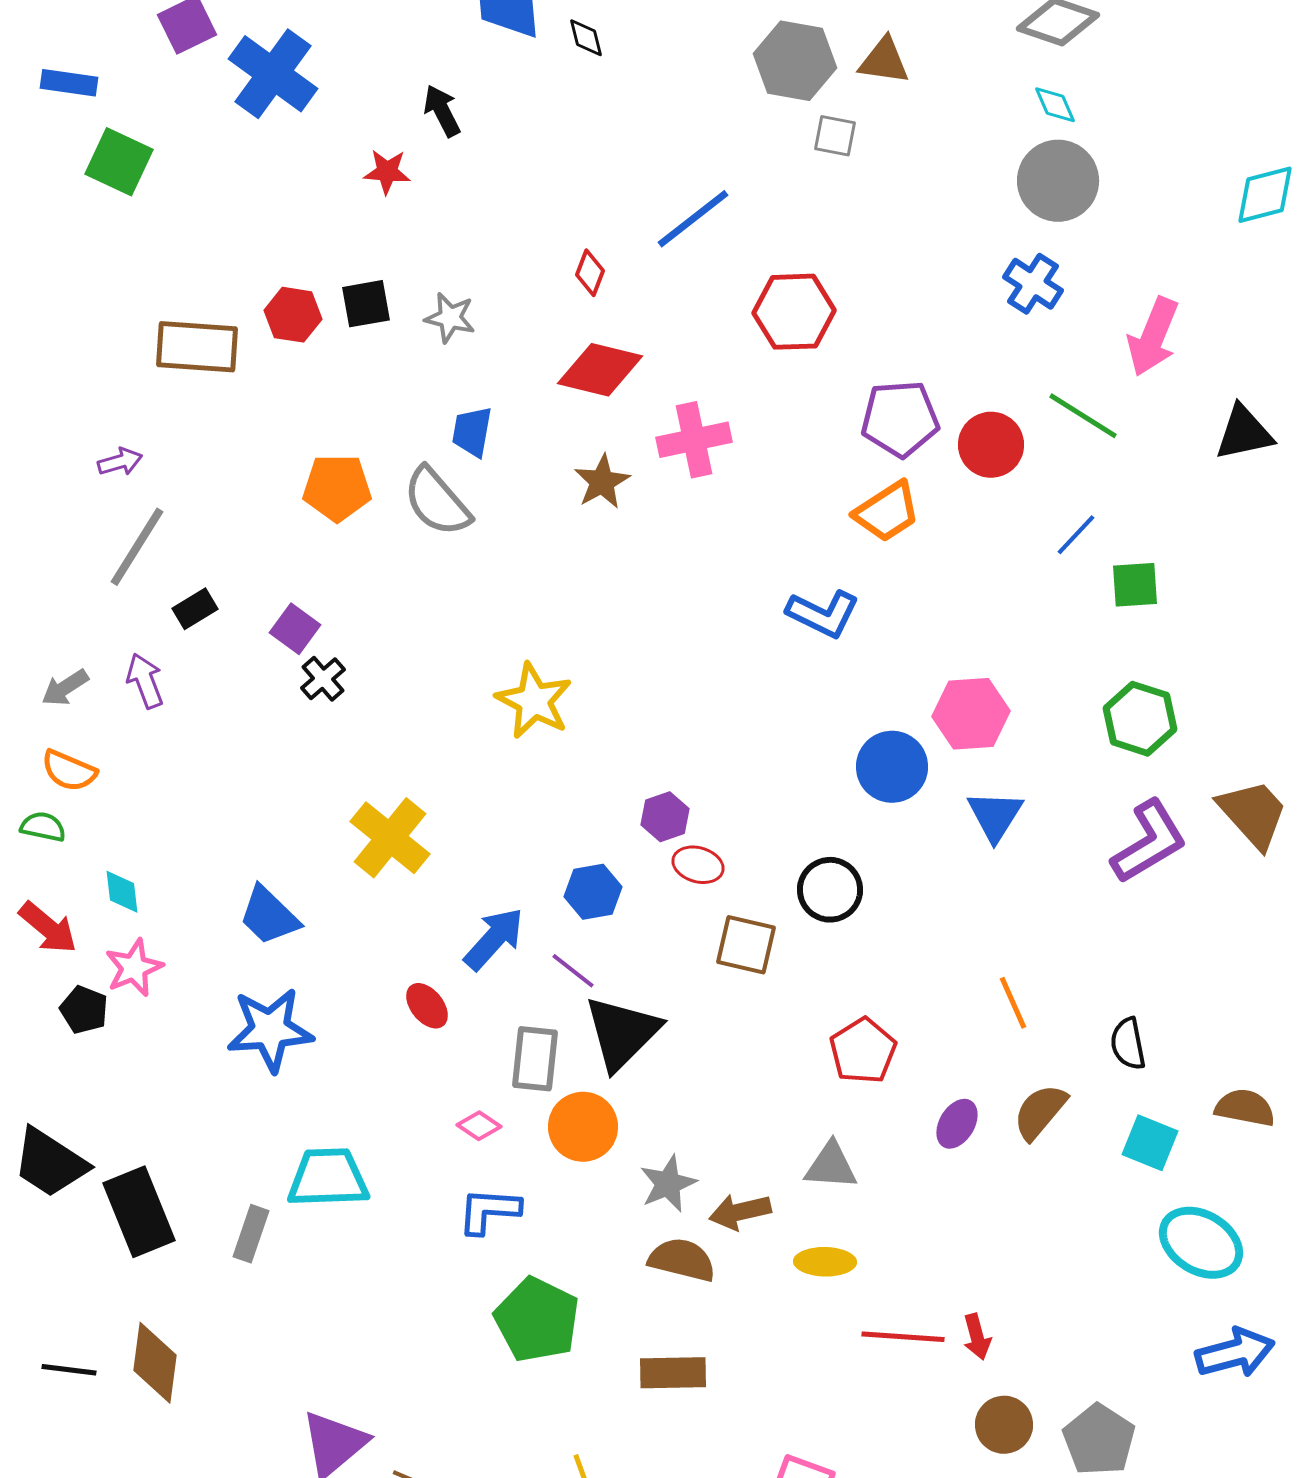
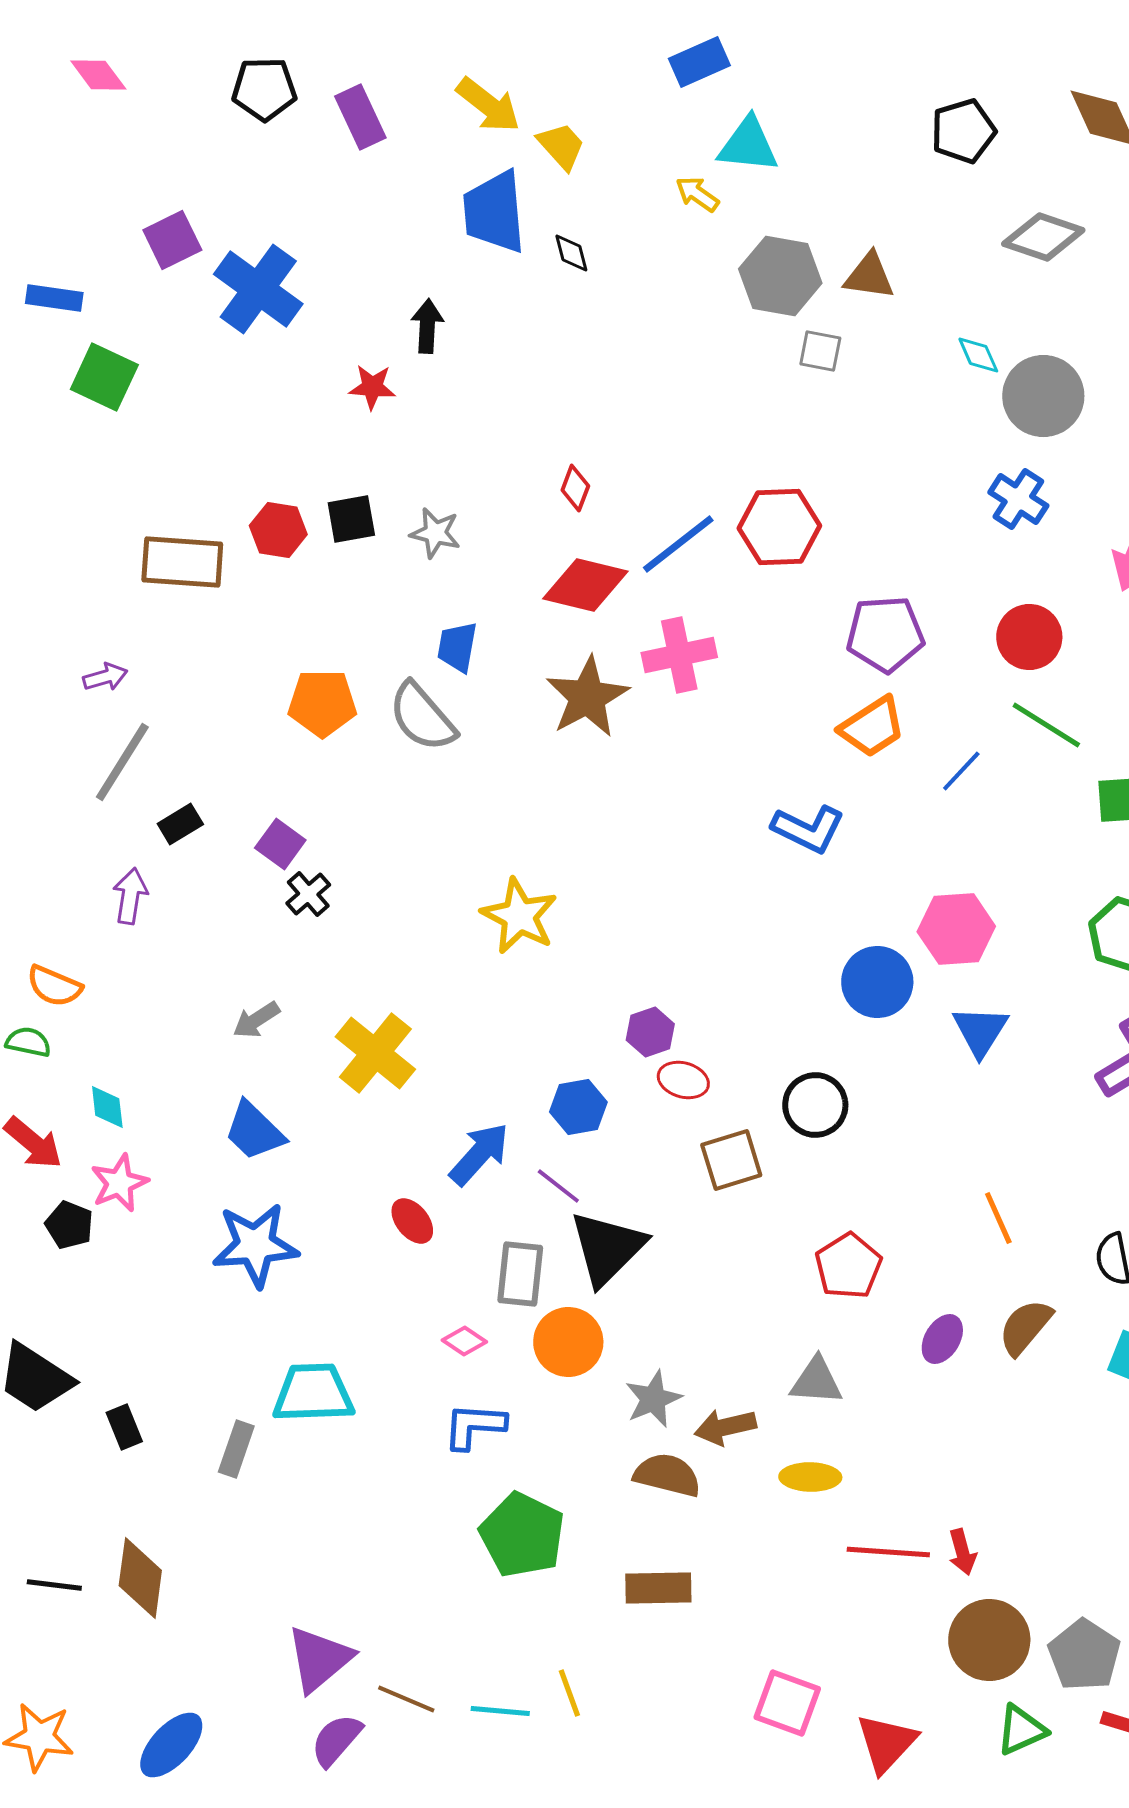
cyan diamond: (1055, 105) -> (978, 355), moved
black arrow: (442, 111) -> (427, 326), turned 30
blue line: (693, 219) -> (678, 544), moved
green line: (1083, 416) -> (1046, 725), moved
red circle: (991, 445) -> (1029, 637), moved
brown star: (602, 482) -> (587, 697), size x1.5
blue line: (1076, 535) -> (961, 771), moved
purple arrow: (145, 681) -> (130, 896), turned 30
gray arrow: (65, 688) -> (256, 1020), moved
brown square: (746, 945) -> (731, 1160), turned -30
black rectangle: (139, 1212) -> (124, 1427), size x0.5
brown circle: (1004, 1425) -> (989, 1640), size x1.4

